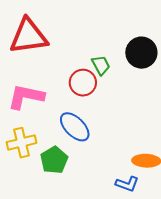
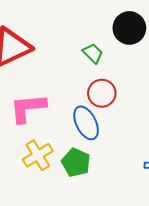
red circle: (83, 83) -> (102, 93), moved
blue ellipse: (75, 127) -> (86, 123), turned 36

